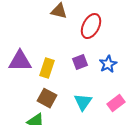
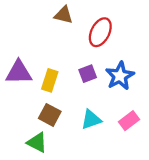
blue star: (108, 64) -> (120, 76), size x1.4
cyan triangle: (83, 102) -> (91, 120), turned 36

